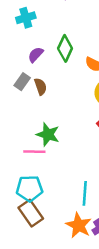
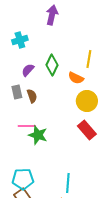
gray rectangle: (22, 82) -> (17, 92), turned -48
pink line: (34, 152) -> (27, 126), moved

